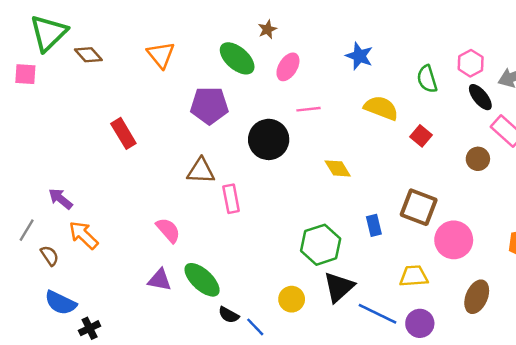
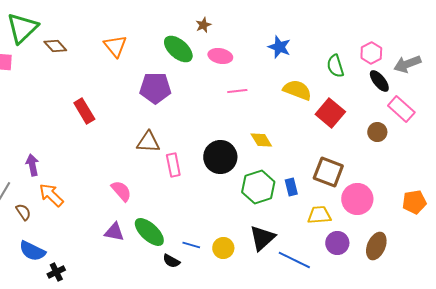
pink ellipse: (288, 67) -> (220, 56), turned 70
red square: (421, 136) -> (330, 113), size x1.6
black circle: (269, 139) -> (220, 157), moved
purple arrow: (60, 199) -> (32, 165), turned 40
green hexagon: (321, 245) -> (258, 187), moved
yellow trapezoid: (414, 276) -> (319, 215), moved
purple circle: (420, 323) -> (337, 243), moved
blue line: (255, 327) -> (191, 245), moved, turned -30

